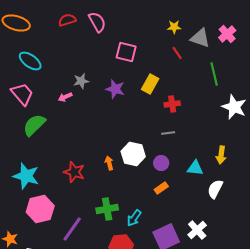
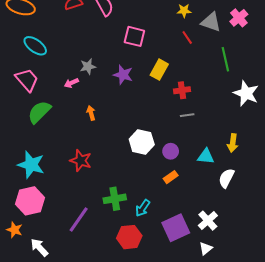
gray line: (168, 133) -> (187, 115), moved
orange arrow: (109, 163) -> (91, 113), moved
pink hexagon: (40, 209) -> (30, 201), moved

